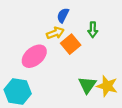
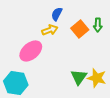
green arrow: (93, 30) -> (98, 25), moved
orange square: (71, 44) -> (80, 29), moved

